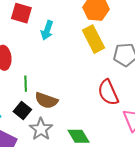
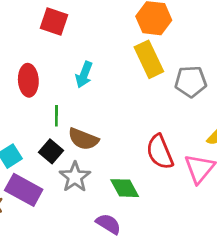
cyan arrow: (47, 30) -> (84, 75), moved
red semicircle: (108, 92) -> (160, 152), moved

